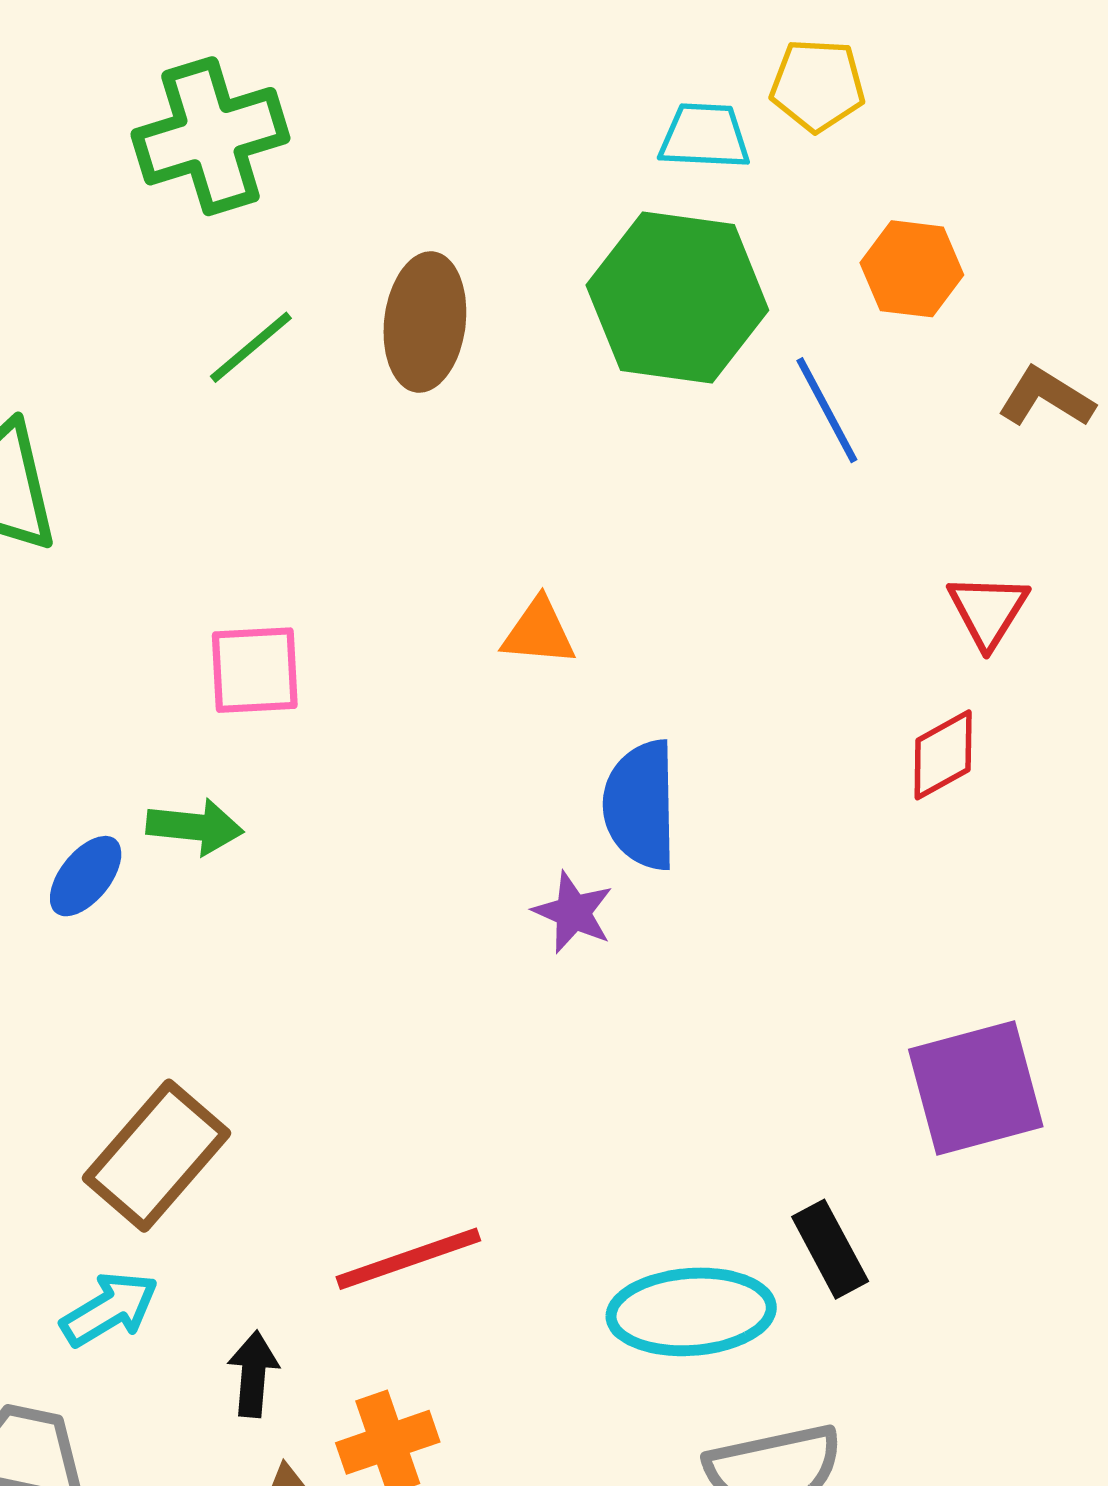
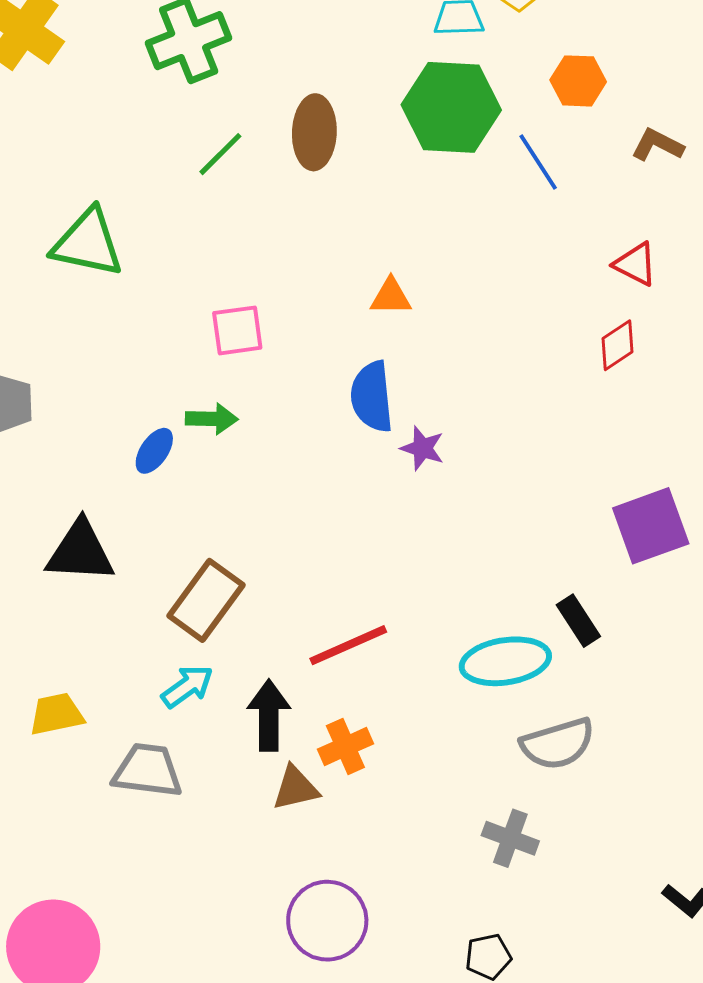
red triangle: (988, 611) -> (635, 264), turned -30
blue semicircle: (641, 805) -> (372, 397), moved
black arrow: (253, 1374) -> (269, 715), size x1.5

